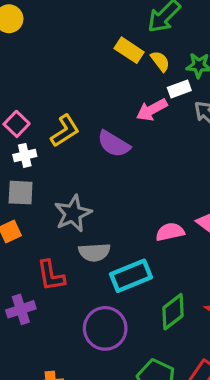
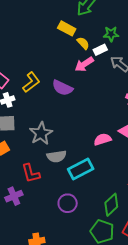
yellow semicircle: (160, 61) -> (83, 43), moved
green diamond: (173, 312) -> (111, 205), moved
purple circle: (105, 328) -> (68, 203), size x0.7

